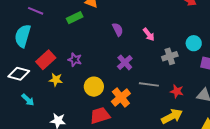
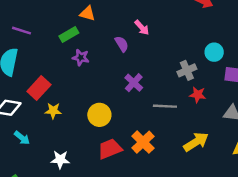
pink arrow: (149, 34) -> (142, 28), moved
purple star: (75, 60) -> (81, 58), moved
red star: (177, 91) -> (198, 95), moved
orange cross: (121, 97) -> (143, 142), moved

